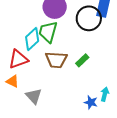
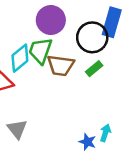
brown trapezoid: (56, 60) -> (61, 65), moved
green rectangle: (82, 60) -> (94, 69), moved

